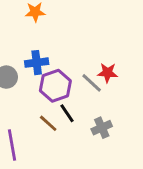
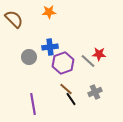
black line: (67, 113) -> (71, 99), moved
brown line: (48, 123) -> (66, 89), moved

